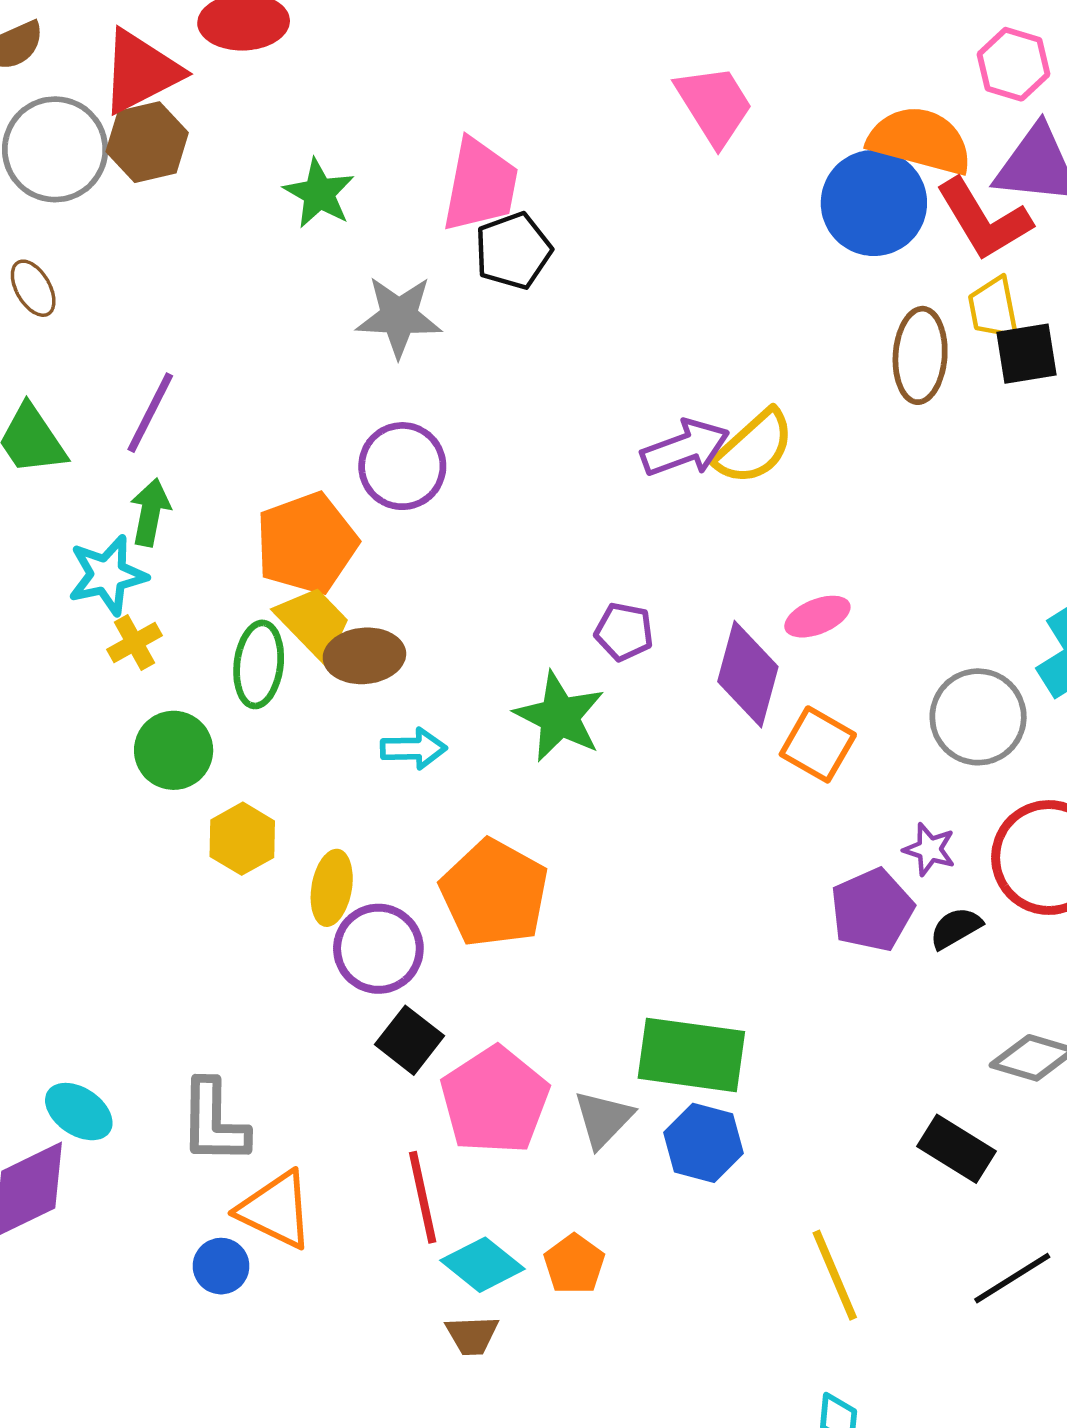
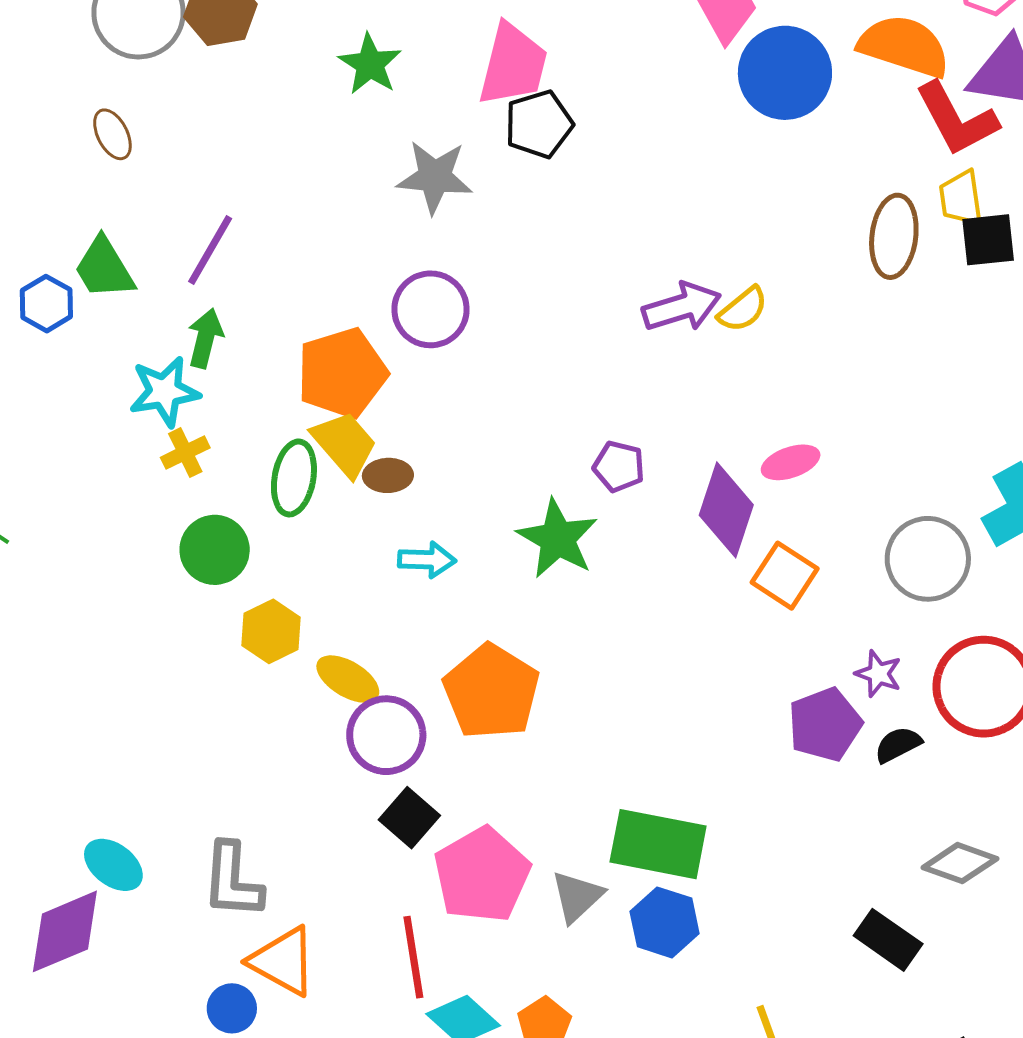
blue circle: (874, 203) -> (785, 73), moved
yellow semicircle: (754, 447) -> (743, 309), size x0.7
brown ellipse: (364, 656) -> (388, 475), size x0.7
yellow ellipse: (332, 888) -> (348, 679), turned -72

